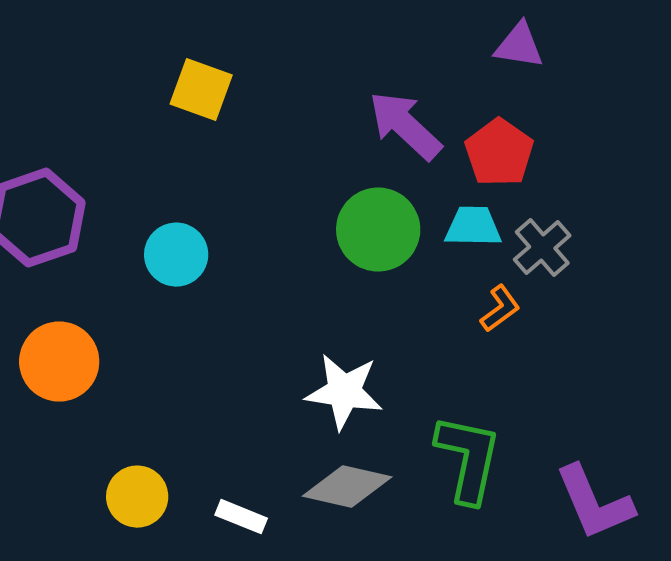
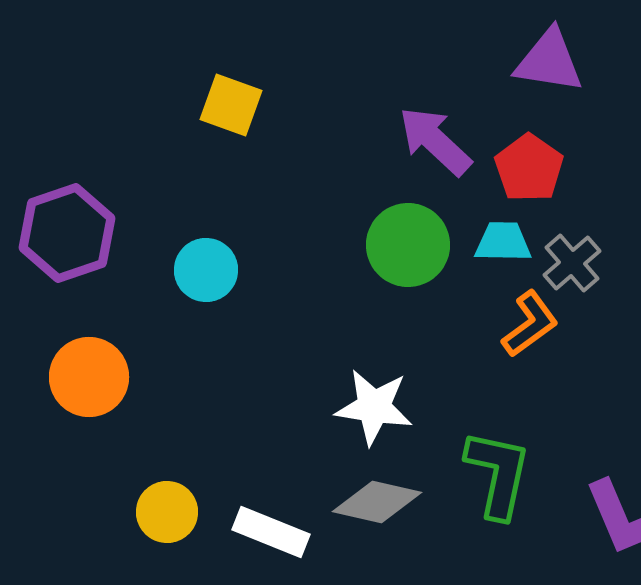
purple triangle: (519, 46) -> (549, 61), size x1.4
orange L-shape: (500, 309) -> (530, 324), size x1.4
white rectangle: (241, 517) -> (271, 532), size x1.5

